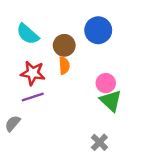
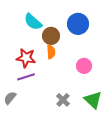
cyan semicircle: (28, 34) -> (33, 22), moved
green triangle: (111, 101) -> (93, 100), moved
gray cross: (99, 142) -> (63, 100), moved

